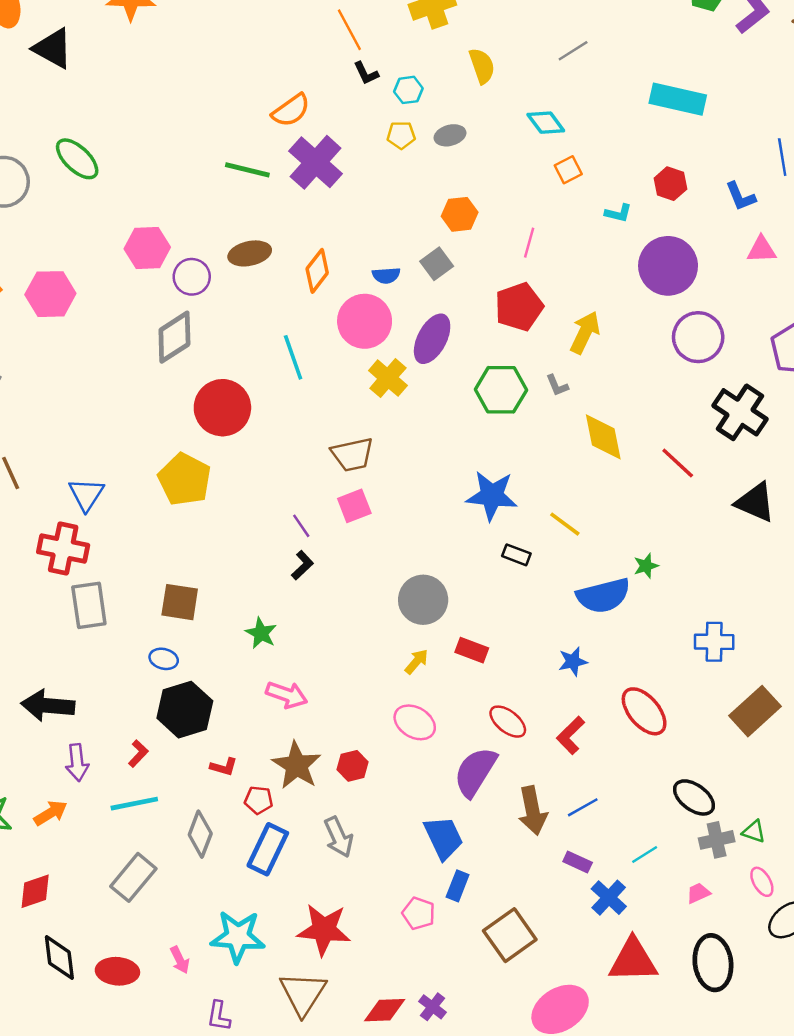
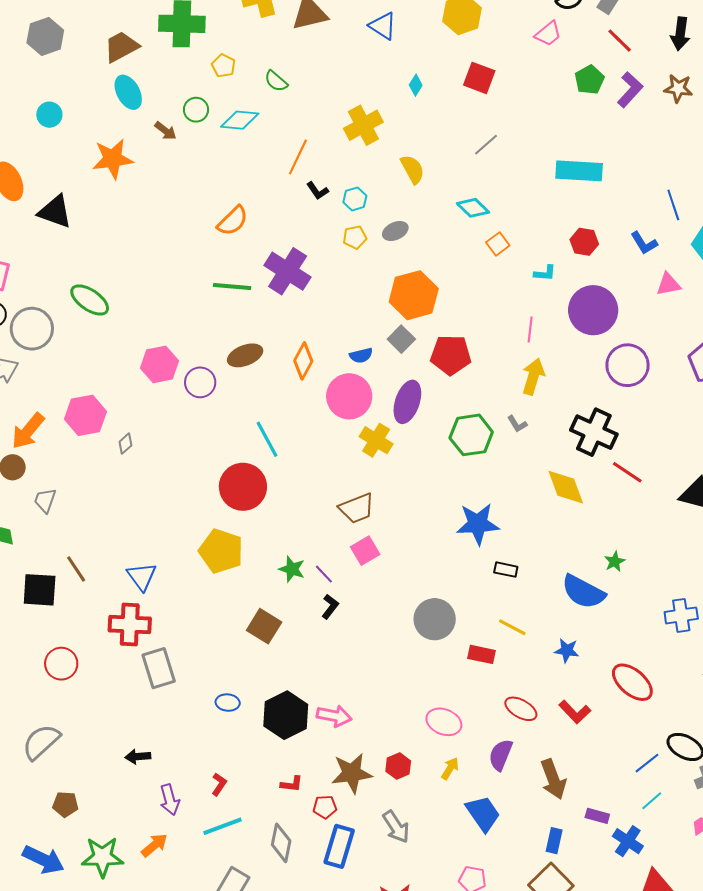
orange line: (349, 30) -> (298, 157), turned 63
orange semicircle: (291, 110) -> (233, 221), moved
orange hexagon: (460, 214) -> (414, 295), size x1.6
pink line: (529, 243) -> (530, 329), moved
red pentagon: (519, 307) -> (451, 355), moved, turned 30
gray diamond: (174, 337) -> (125, 444), moved, size x0.5
cyan line: (293, 357) -> (267, 439), moved
black cross: (740, 412) -> (594, 432), moved
yellow diamond: (603, 437) -> (566, 487), moved
yellow line: (565, 524) -> (512, 627), moved
blue semicircle: (603, 596) -> (583, 592), turned 51
brown square: (180, 602) -> (264, 626), moved, turned 32
green star: (261, 633) -> (292, 569), moved
blue star: (573, 661) -> (567, 650), turned 30
yellow arrow: (417, 662) -> (450, 768), moved
black arrow: (48, 706) -> (138, 757), size x0.6
black hexagon: (185, 710) -> (286, 715), moved
red L-shape: (571, 735) -> (575, 712), turned -80
brown star: (297, 765) -> (352, 773), turned -30
purple semicircle: (475, 772) -> (501, 755), size x0.7
blue line: (583, 807) -> (647, 763), moved
blue rectangle: (458, 886) -> (554, 841), moved

